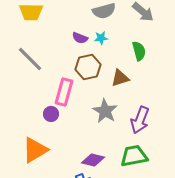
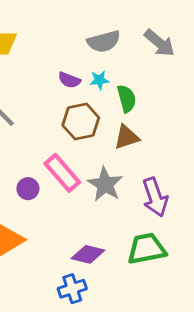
green semicircle: (139, 51) -> (127, 99), moved
pink rectangle: (64, 92) -> (62, 173), moved, turned -56
purple arrow: (140, 120) -> (155, 197), turned -40

